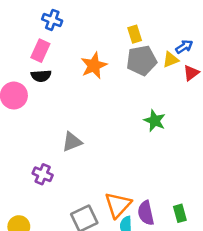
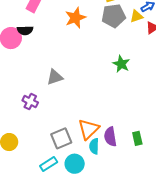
black semicircle: (41, 76) -> (25, 30), moved

